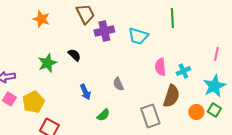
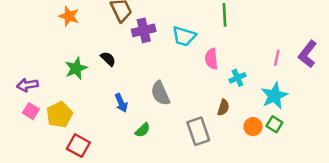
pink semicircle: (160, 67) -> (211, 59), moved
gray semicircle: (118, 84) -> (160, 93), size x1.5
brown semicircle: (171, 96) -> (223, 108), size x0.6

